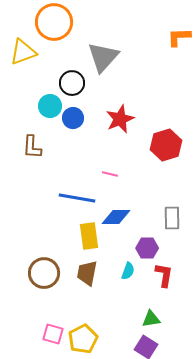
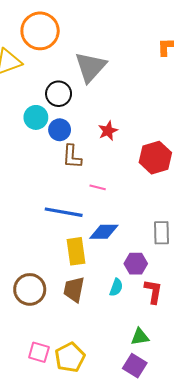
red star: (120, 119) -> (108, 131), size x0.7
brown L-shape: (32, 147) -> (72, 157), moved

